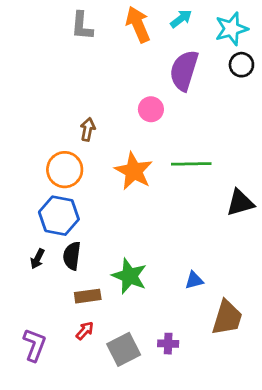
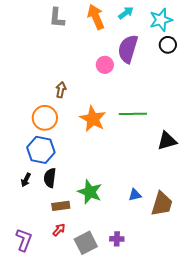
pink circle: (151, 109) -> (105, 65), moved
brown trapezoid: (227, 318) -> (162, 204), moved

